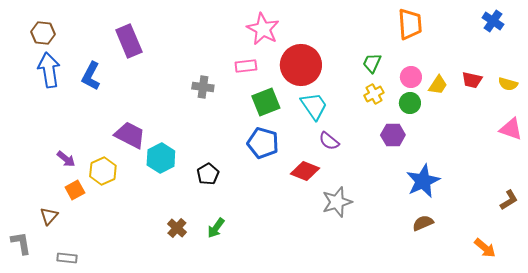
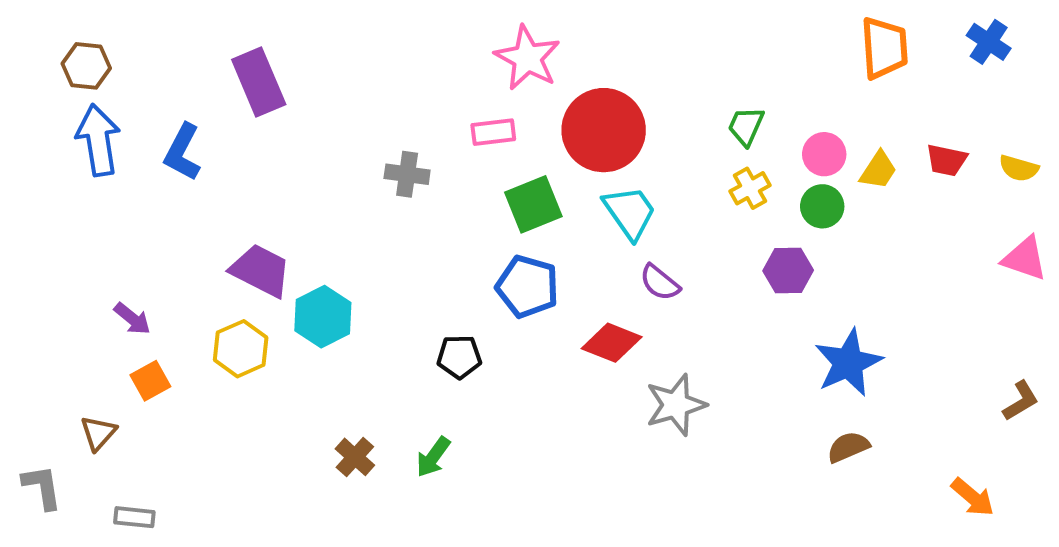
orange trapezoid: (410, 24) -> (884, 48), moved
yellow hexagon: (103, 171) -> (241, 349), moved
black pentagon: (208, 174) -> (459, 357), moved, turned 30

